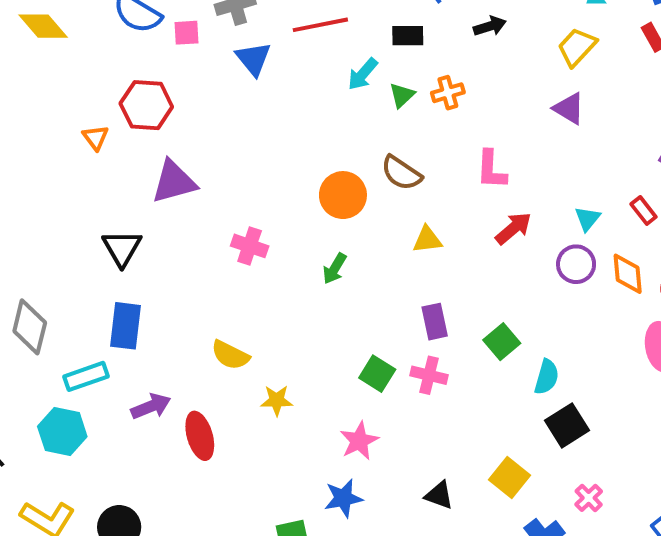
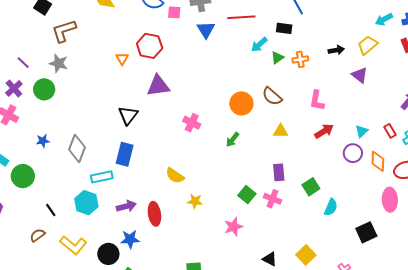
black arrow: (490, 26) -> (336, 50), moved
purple arrow: (151, 406) -> (126, 206), moved
black square: (567, 425) -> (366, 232), moved
blue star: (343, 498) -> (130, 239), moved

